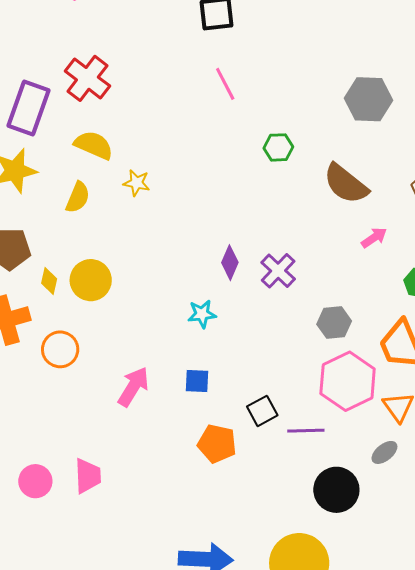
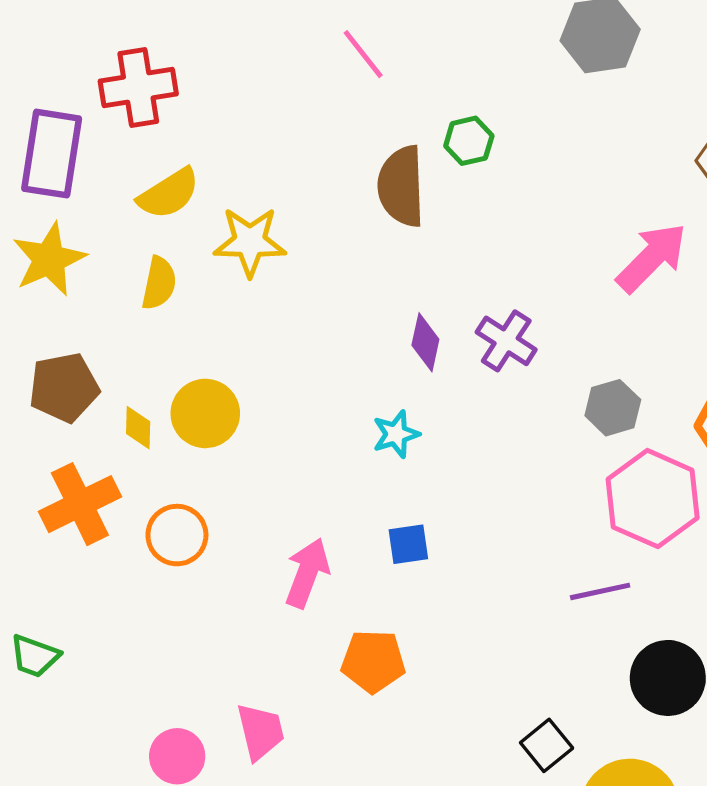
red cross: (87, 78) -> (138, 87), turned -36
yellow semicircle: (94, 145) -> (169, 194), turned 135
yellow star: (137, 183) -> (250, 242), size x1.6
brown semicircle: (346, 184) -> (401, 186), moved, turned 60
pink arrow: (374, 238) -> (652, 258), size x1.8
black square: (262, 411) -> (547, 745), moved
orange pentagon: (217, 444) -> (373, 661), moved

